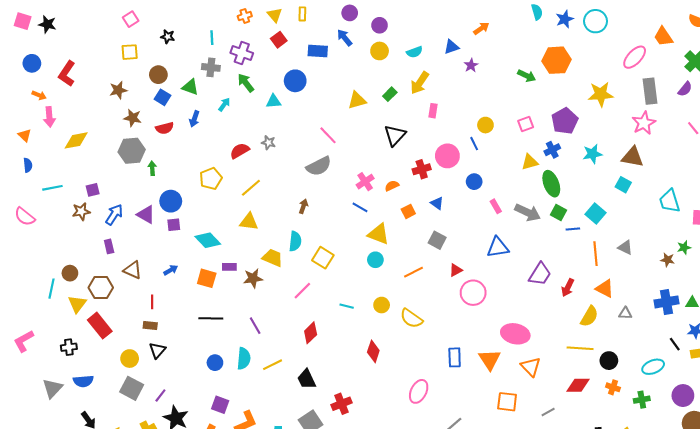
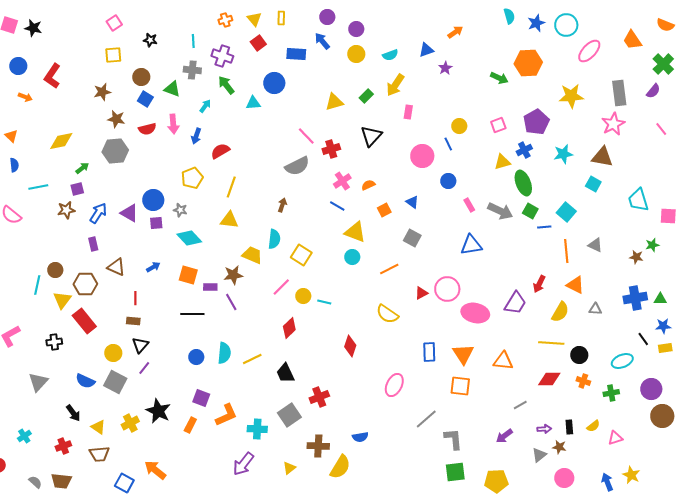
pink ellipse: (635, 57) -> (589, 51), moved
pink arrow: (49, 117) -> (173, 124), moved
blue arrow: (194, 119) -> (196, 136), moved
gray star: (268, 143) -> (180, 210), moved
green arrow: (152, 168) -> (82, 168), moved, turned 56
red cross: (422, 169) -> (331, 149), moved
yellow line: (251, 188) -> (231, 187), turned -30
purple rectangle: (229, 267) -> (210, 287), moved
red triangle: (456, 270) -> (421, 293), moved
purple trapezoid: (540, 274) -> (515, 303), moved
yellow circle: (382, 305) -> (303, 296), moved
purple line: (255, 326) -> (231, 302), moved
pink ellipse: (515, 334) -> (475, 313), moved
orange triangle: (531, 367) -> (503, 361), turned -40
blue semicircle: (83, 381) -> (85, 381), moved, turned 30
purple line: (160, 396) -> (144, 368), moved
orange square: (507, 402) -> (460, 386), moved

